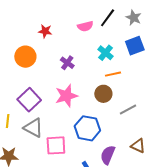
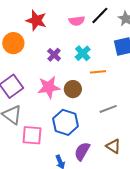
red star: (45, 31) -> (36, 20), size x1.5
cyan cross: (106, 53) -> (83, 53), moved
brown circle: (103, 94) -> (73, 89), moved

